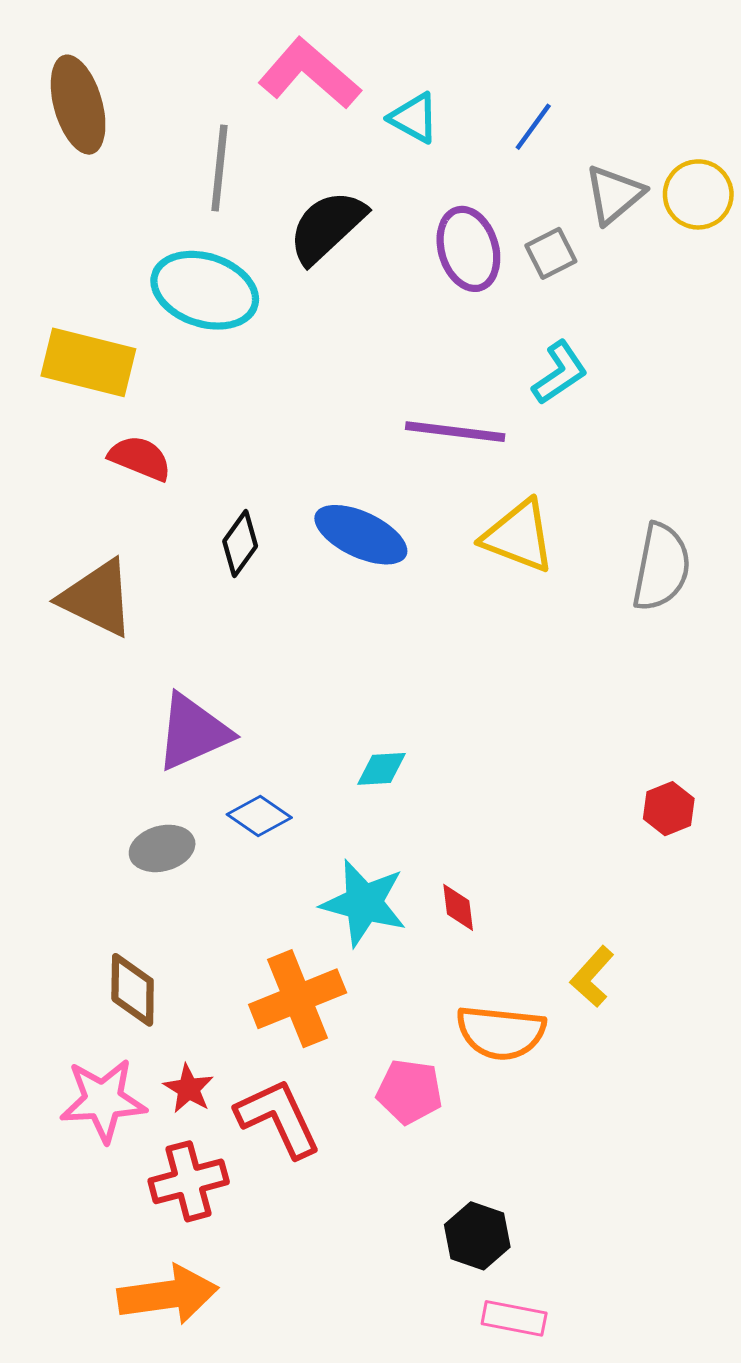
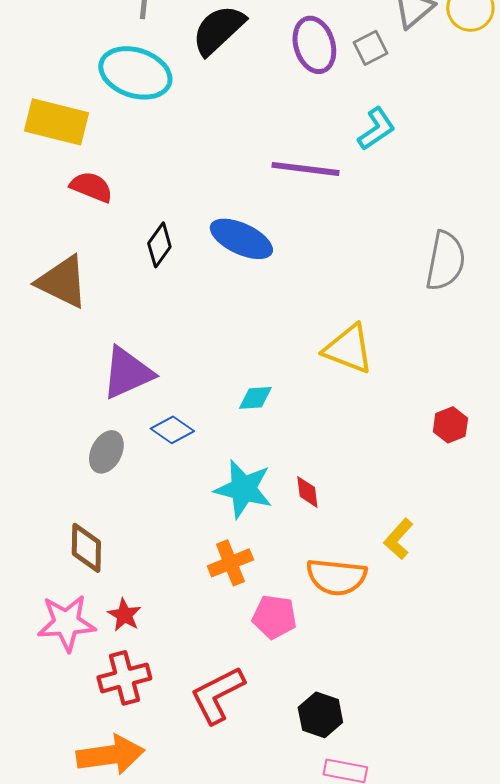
yellow triangle: (518, 536) -> (348, 349), moved
gray ellipse: (162, 848) -> (106, 452), turned -48
orange cross: (298, 999) -> (230, 563), moved, size x0.7
red L-shape: (278, 1118) -> (217, 695), moved, turned -92

